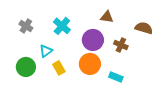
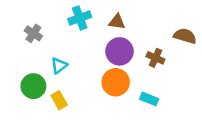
brown triangle: (107, 17) -> (117, 22), moved
cyan cross: (62, 26) -> (80, 18), moved, turned 30
yellow rectangle: (59, 68) -> (59, 100), moved

